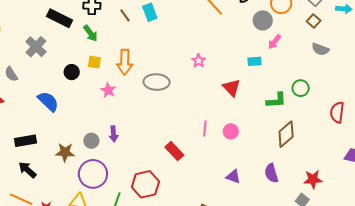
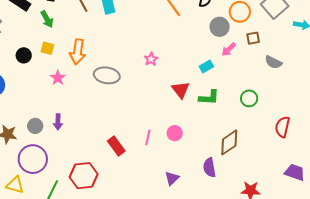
brown square: (314, 21) -> (253, 38), moved, turned 32
cyan rectangle: (254, 61) -> (206, 66), turned -32
green L-shape: (276, 100) -> (209, 97), moved
pink line: (205, 129) -> (148, 137), moved
purple semicircle: (271, 173) -> (209, 167), moved
purple triangle: (233, 177) -> (172, 178), turned 49

